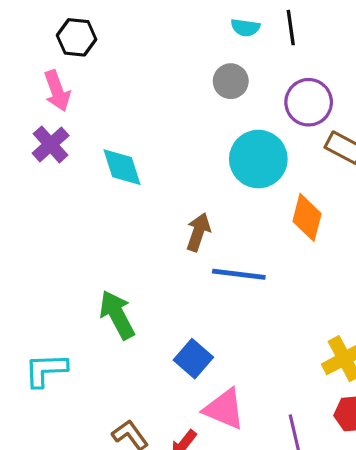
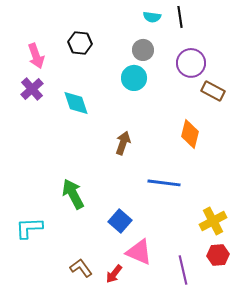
black hexagon: (77, 37) -> (80, 43), moved
cyan circle: (258, 159) -> (134, 78), moved, size x0.7
blue line: (239, 274) -> (164, 183), moved

